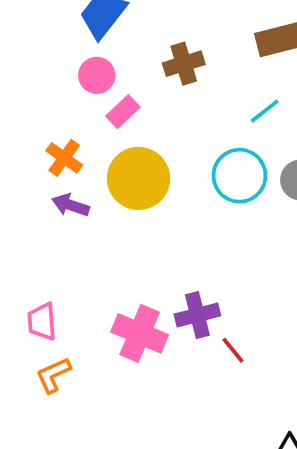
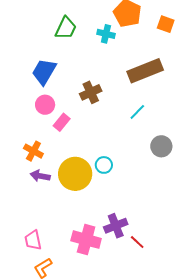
cyan circle: (240, 176) -> (104, 165), moved, size x0.6
yellow circle: (139, 178) -> (75, 174), moved

